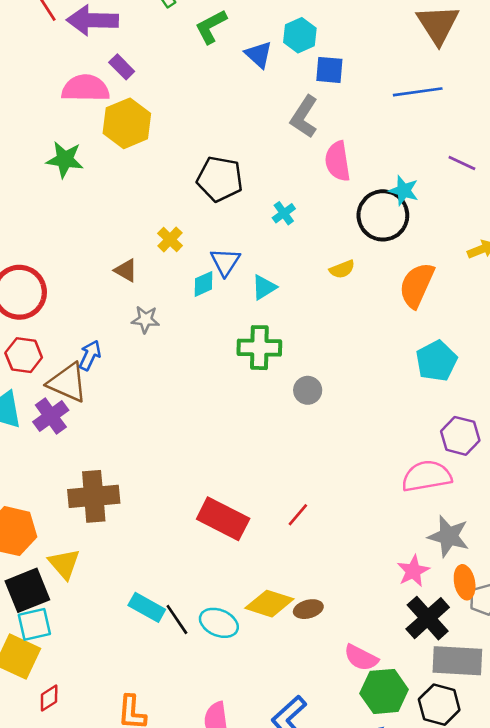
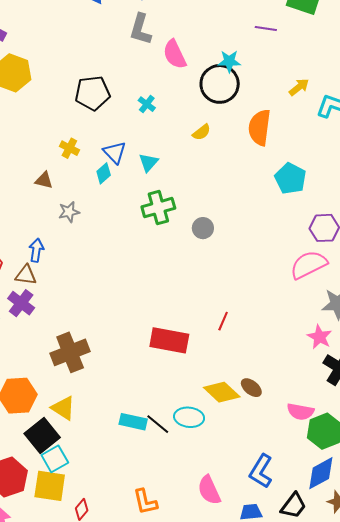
brown triangle: (67, 383) -> (26, 275), size x0.7
yellow diamond: (269, 604) -> (222, 392), turned 42
brown ellipse: (308, 609) -> (251, 388), turned 70

